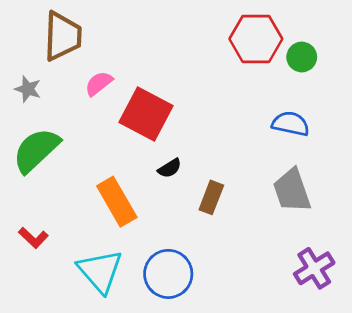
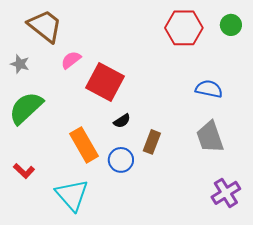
brown trapezoid: (63, 36) -> (45, 26), turned -54
green circle: (302, 57) -> (231, 25), moved
blue circle: (168, 274) -> (121, 160), moved, size x0.7

